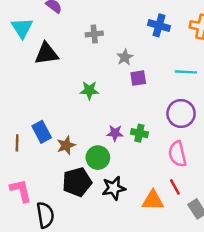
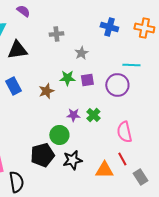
purple square: (138, 78) -> (87, 80), moved
green star: (89, 90) -> (67, 78), moved
purple circle: (181, 114) -> (117, 85), moved
blue rectangle: (42, 132) -> (13, 86), moved
green cross: (139, 133) -> (93, 115), turned 32
brown star: (66, 145) -> (46, 91), moved

